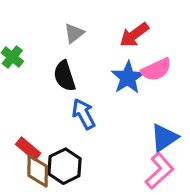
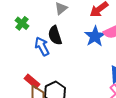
blue arrow: (84, 114) -> (42, 46), moved

